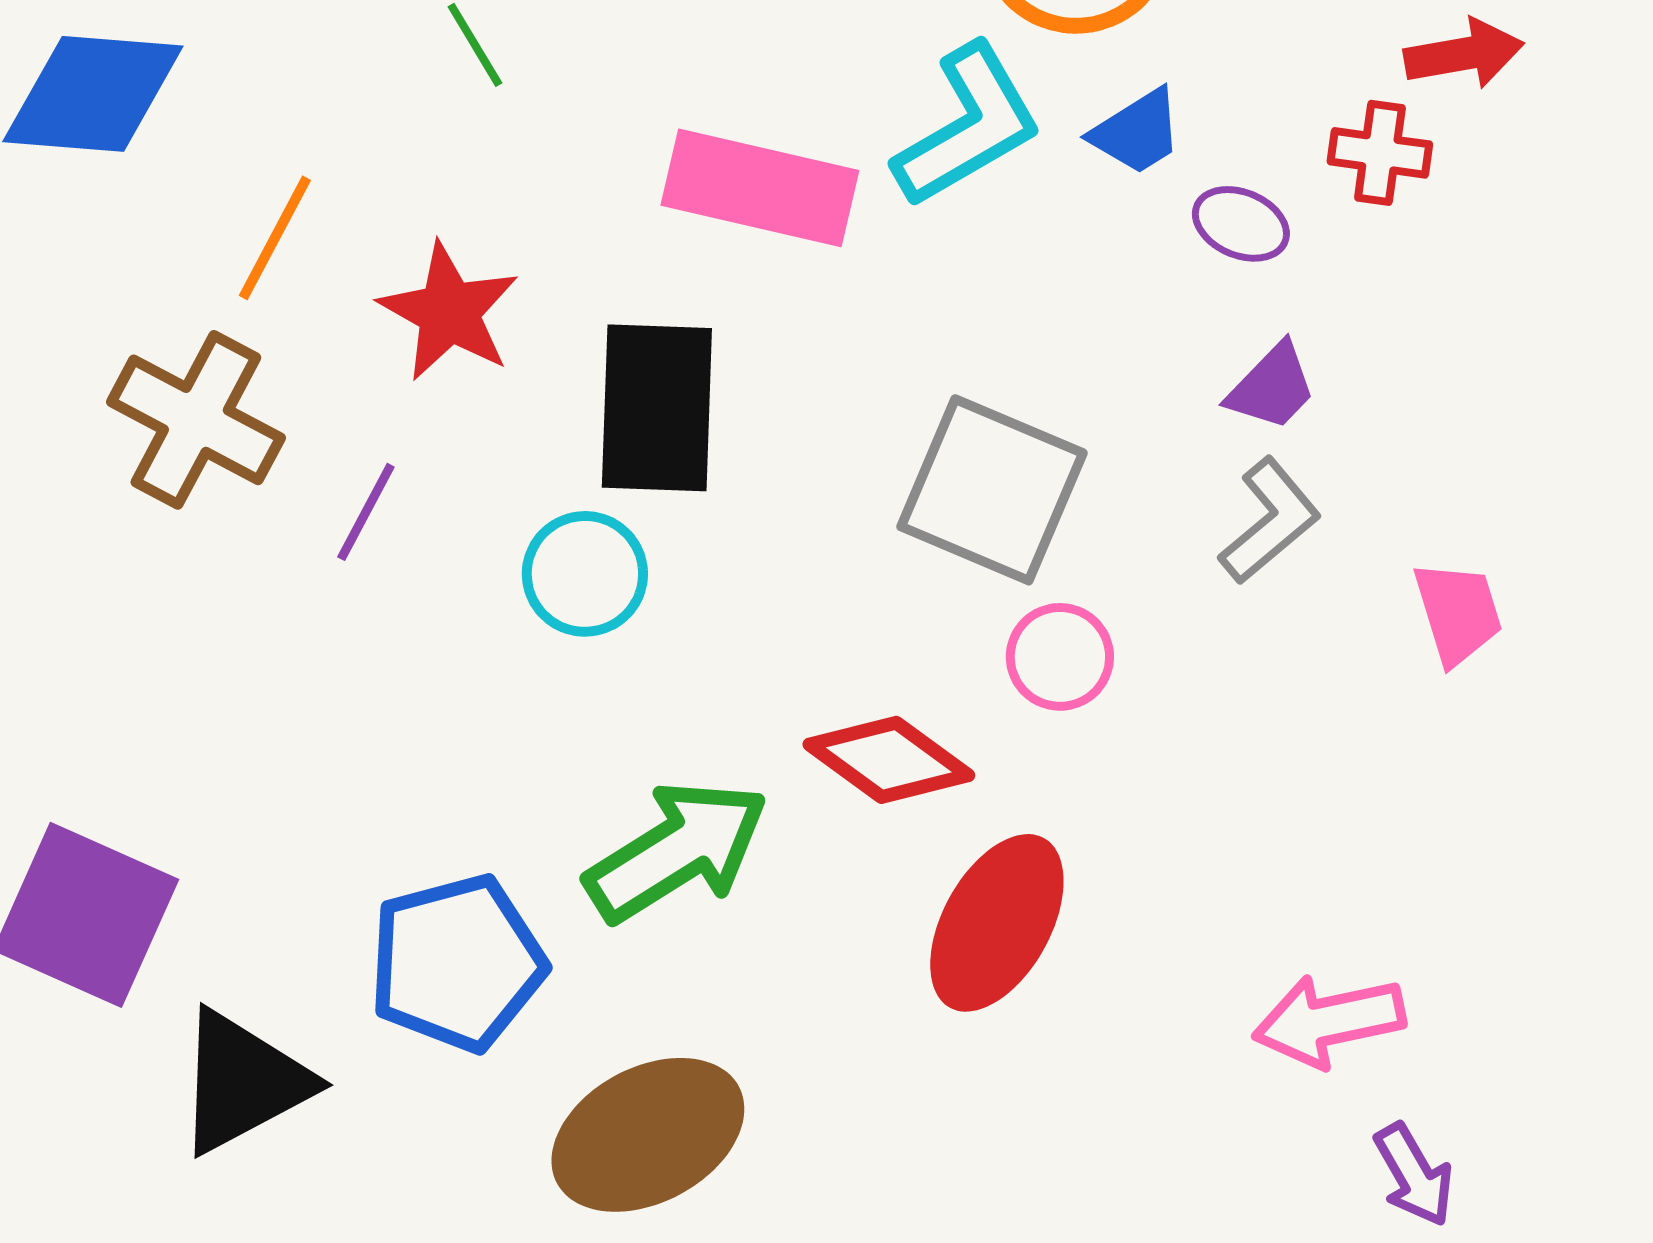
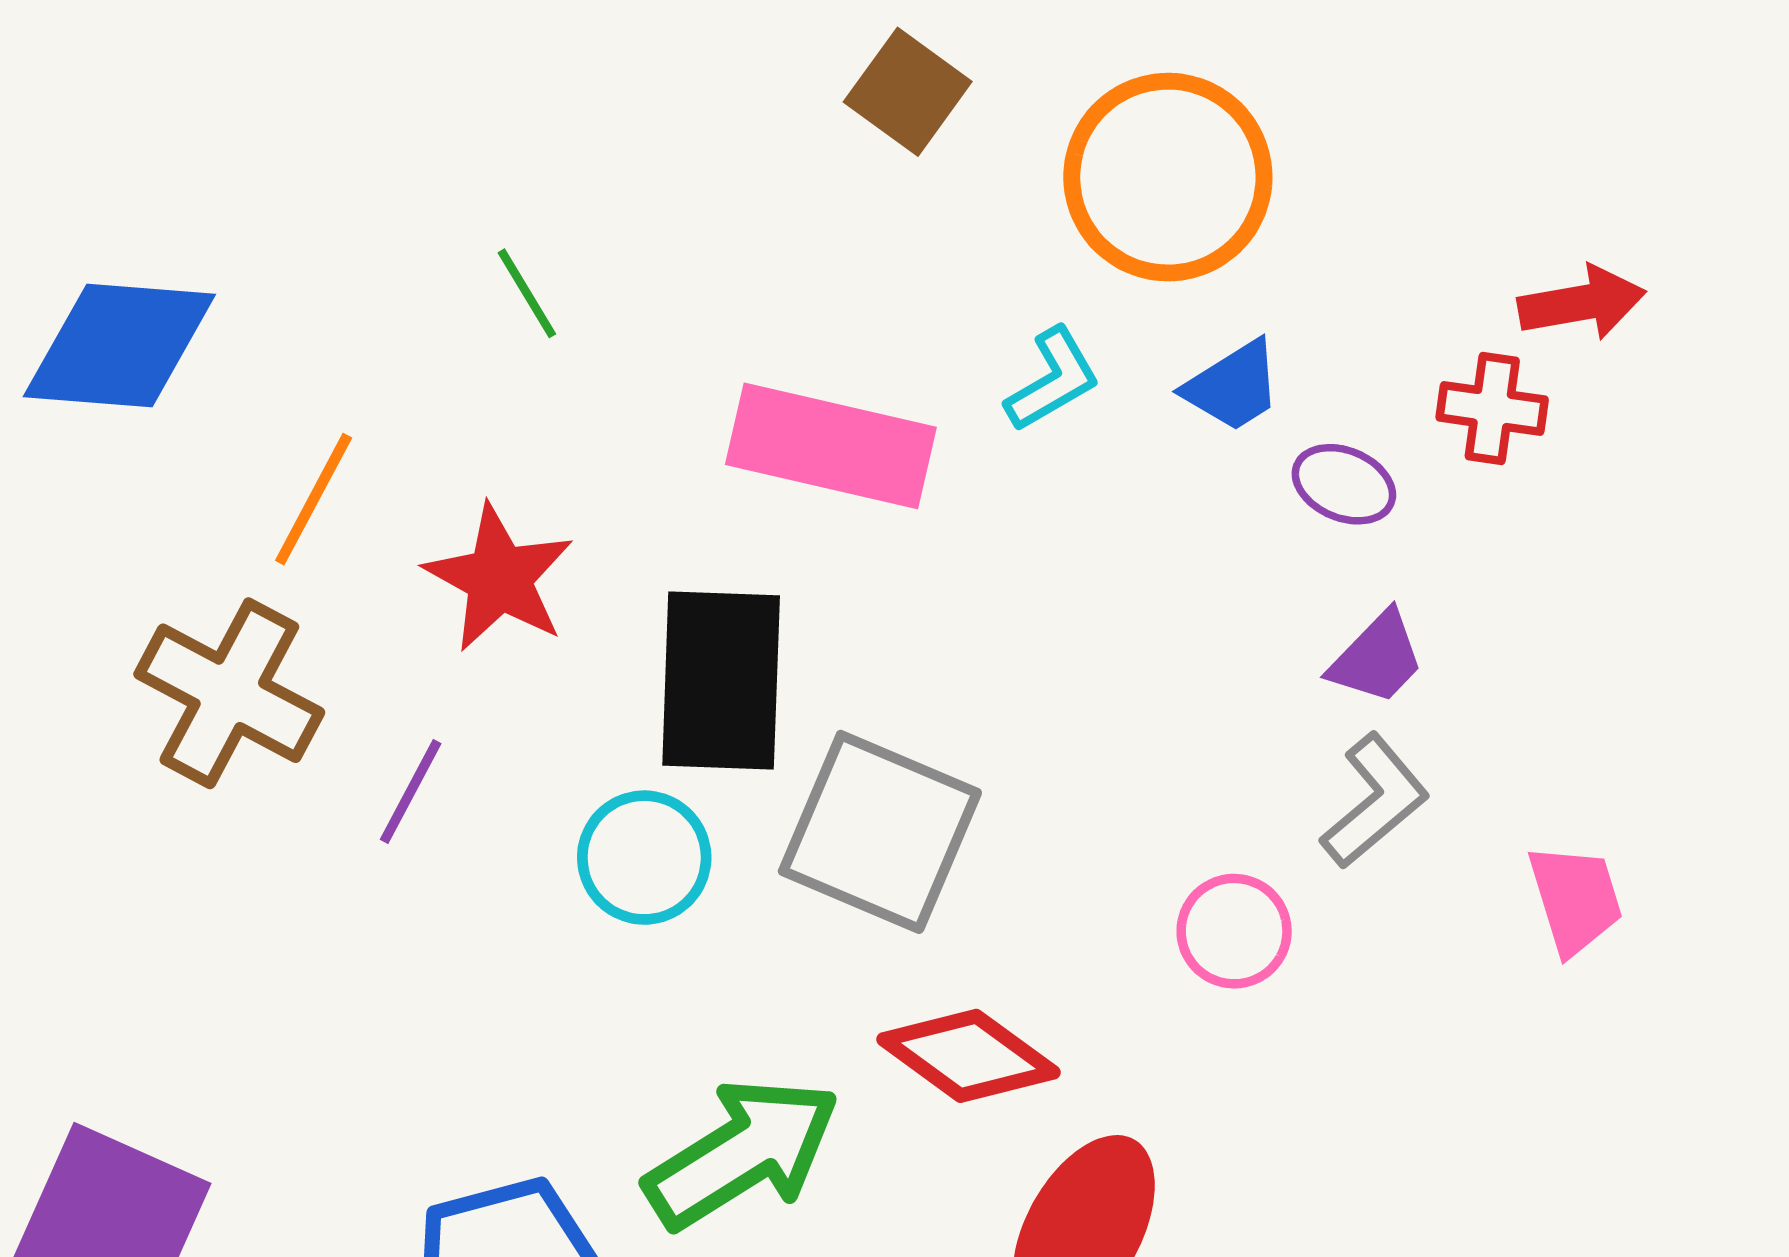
cyan L-shape: (968, 126) -> (1053, 380), size x0.6
gray square: (992, 490) -> (880, 832), moved
pink circle: (1060, 657) -> (1234, 931), moved

